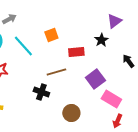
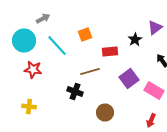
purple triangle: (114, 21) -> (155, 28), moved
pink rectangle: (111, 99) -> (154, 90), moved

